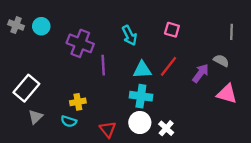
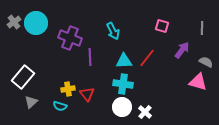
gray cross: (16, 25) -> (14, 22), turned 32
cyan circle: (41, 26) -> (36, 23), size x1.5
pink square: (172, 30) -> (162, 26), moved
gray semicircle: (221, 61) -> (206, 62), moved
purple arrow: (201, 73) -> (182, 50), moved
red triangle: (108, 129) -> (87, 94), moved

